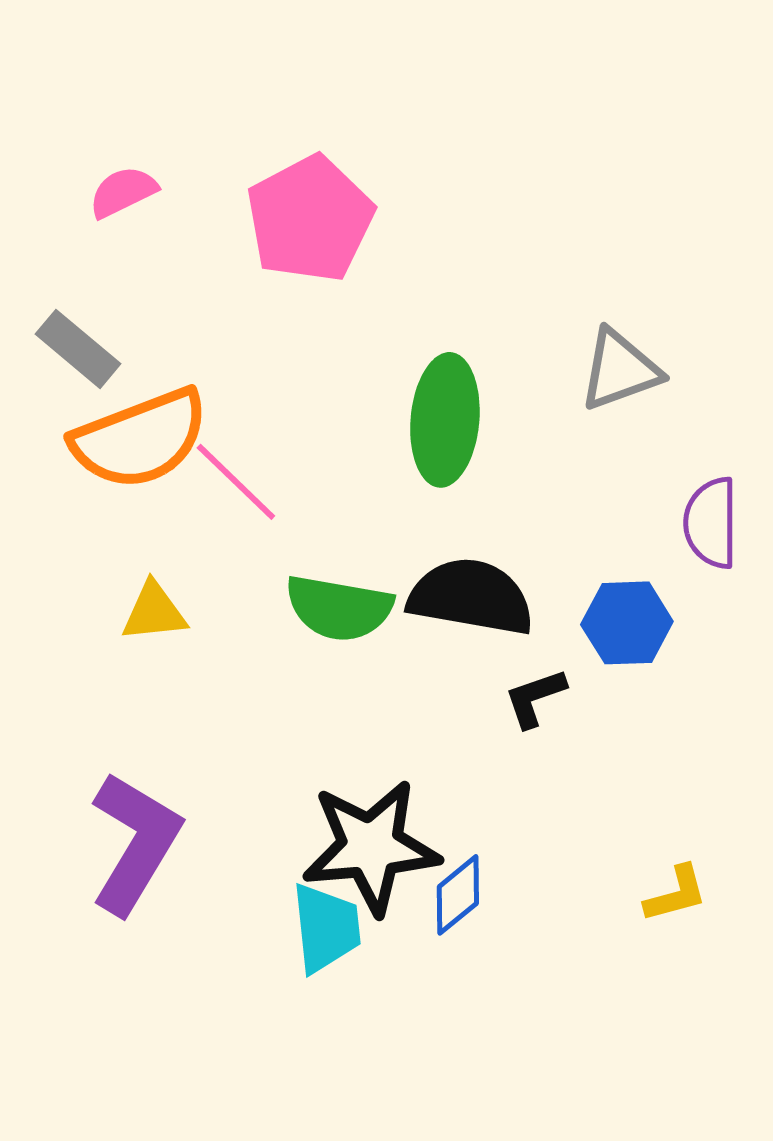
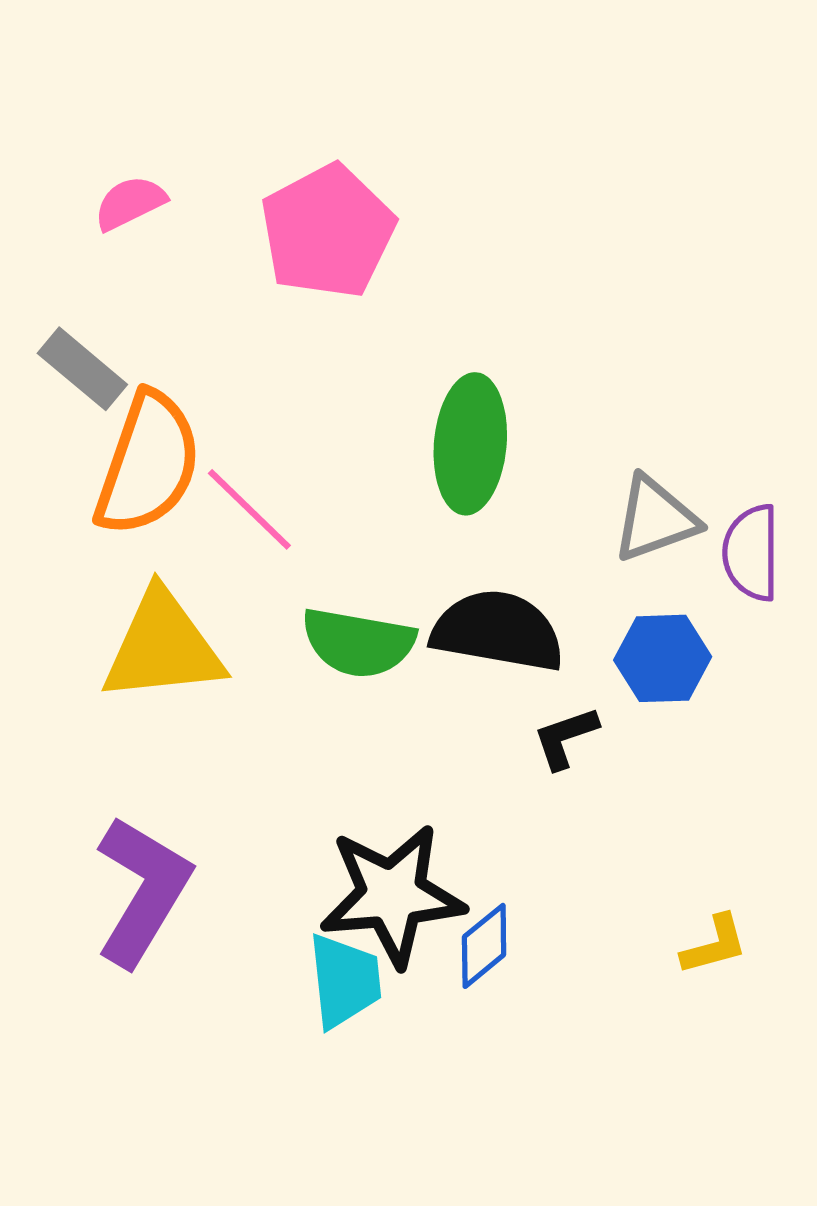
gray triangle: (620, 370) -> (655, 519), moved
orange semicircle: (140, 439) -> (148, 464), turned -50
yellow triangle: (154, 612) -> (163, 647), size x1.8

